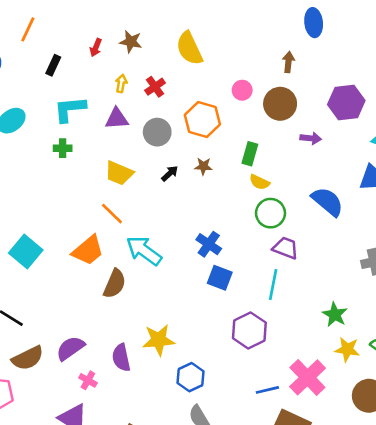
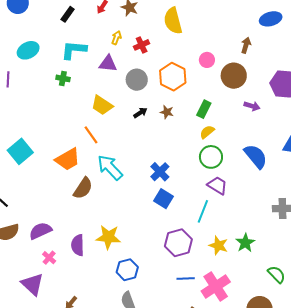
blue ellipse: (314, 23) -> (271, 19), turned 70
yellow semicircle: (260, 182) -> (207, 132), turned 105
yellow star: (347, 349) -> (218, 245), moved
blue line: (267, 390) -> (186, 278), moved

